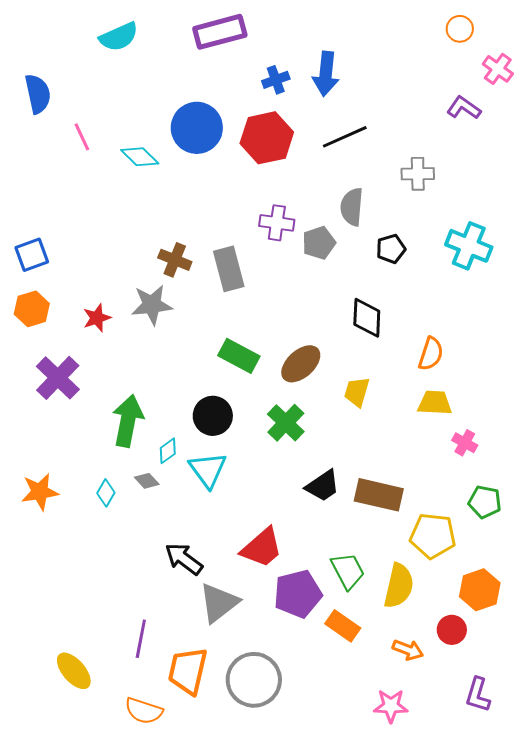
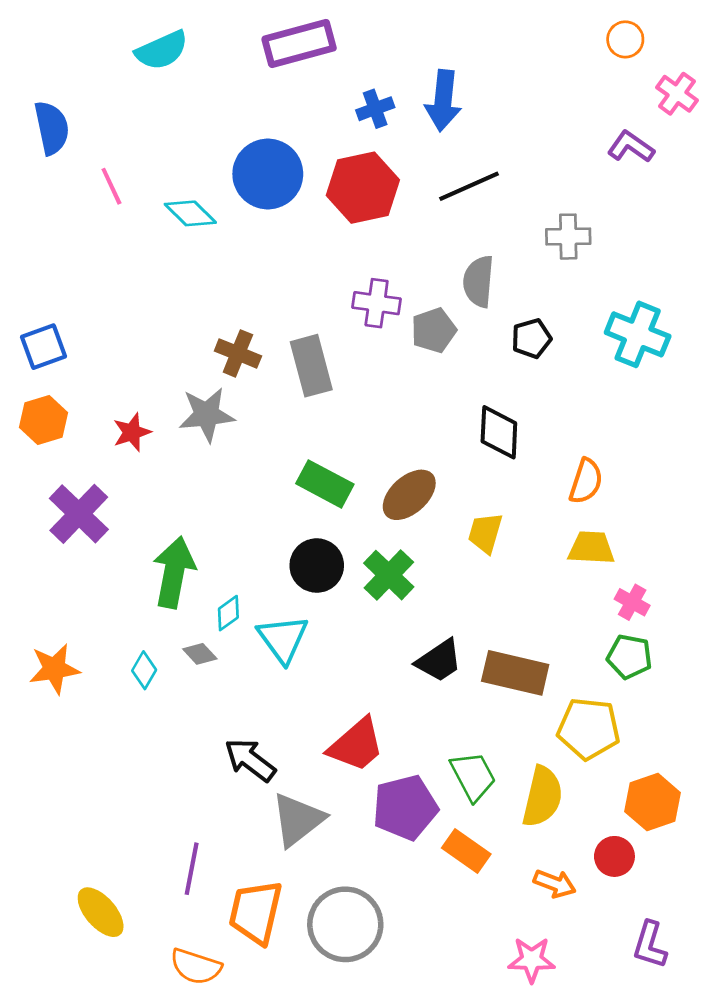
black circle: (213, 416) -> (317, 566), moved
green pentagon: (485, 502) -> (629, 657), moved

